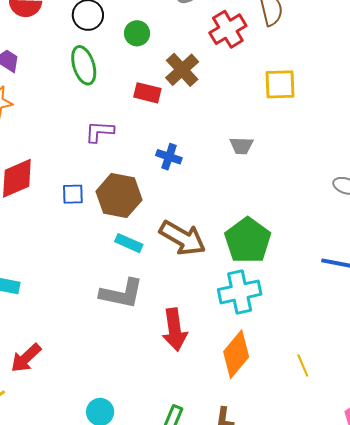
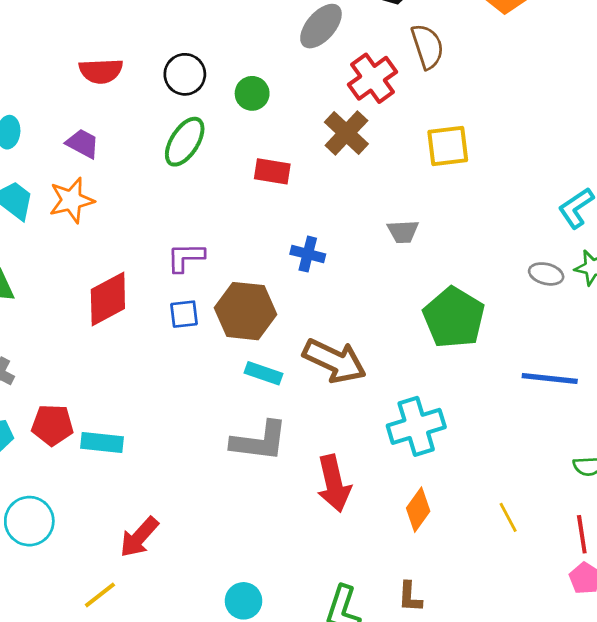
green ellipse: (84, 65) -> (185, 142), turned 54
brown cross: (182, 70) -> (346, 133), moved
purple L-shape: (99, 132) -> (186, 257), moved
green pentagon: (248, 240) -> (454, 318), moved
orange diamond: (236, 354) -> (418, 510), size x0.7

